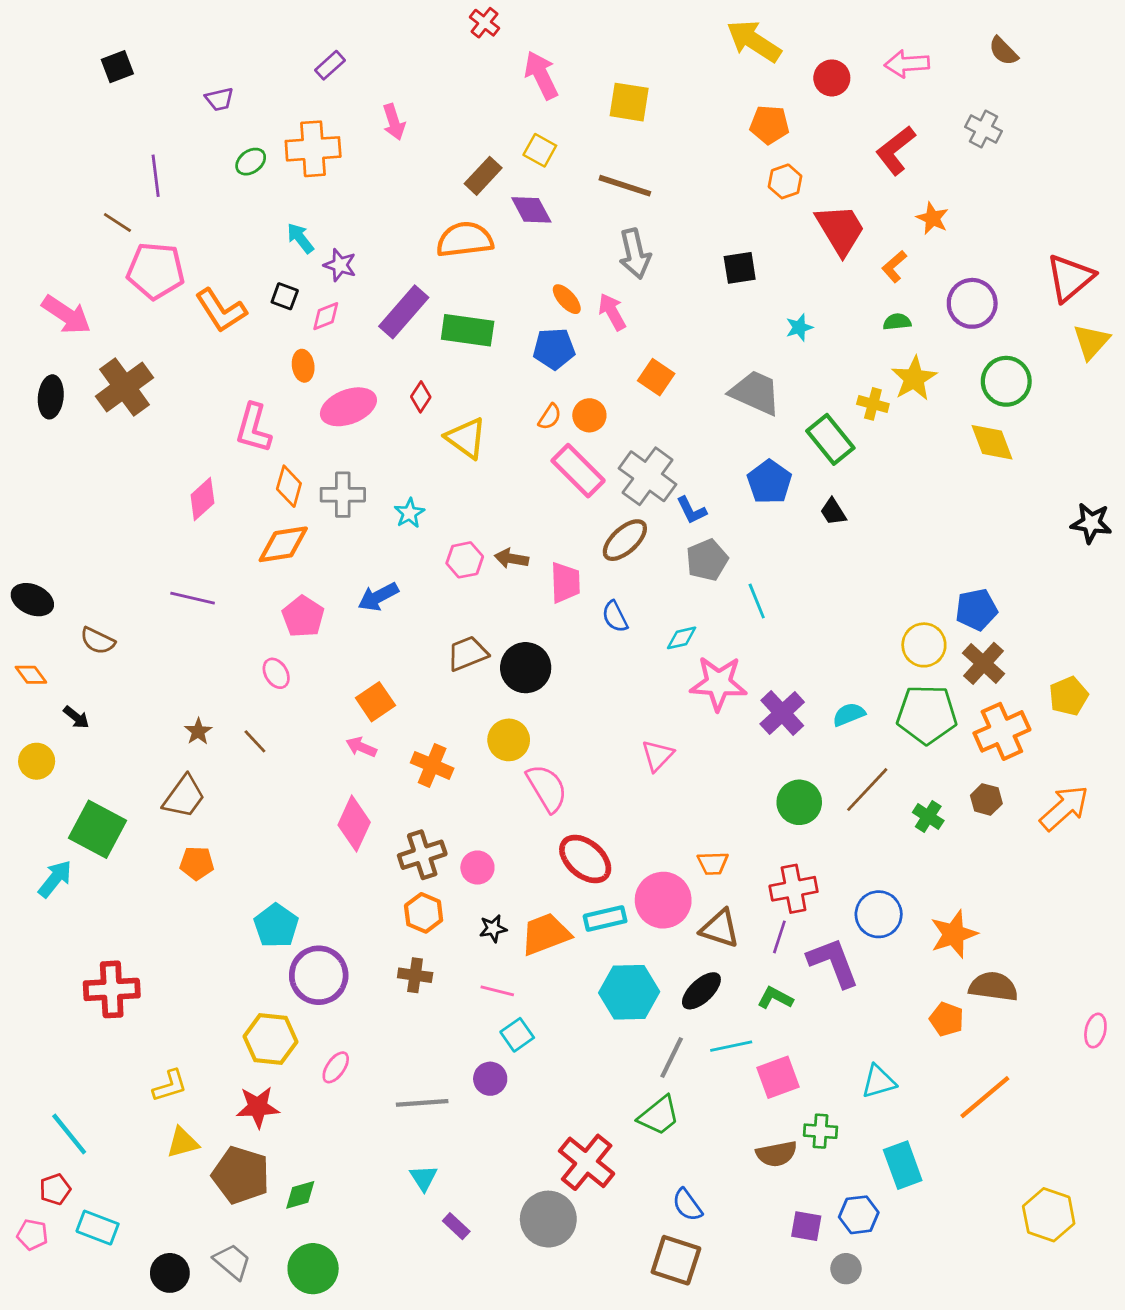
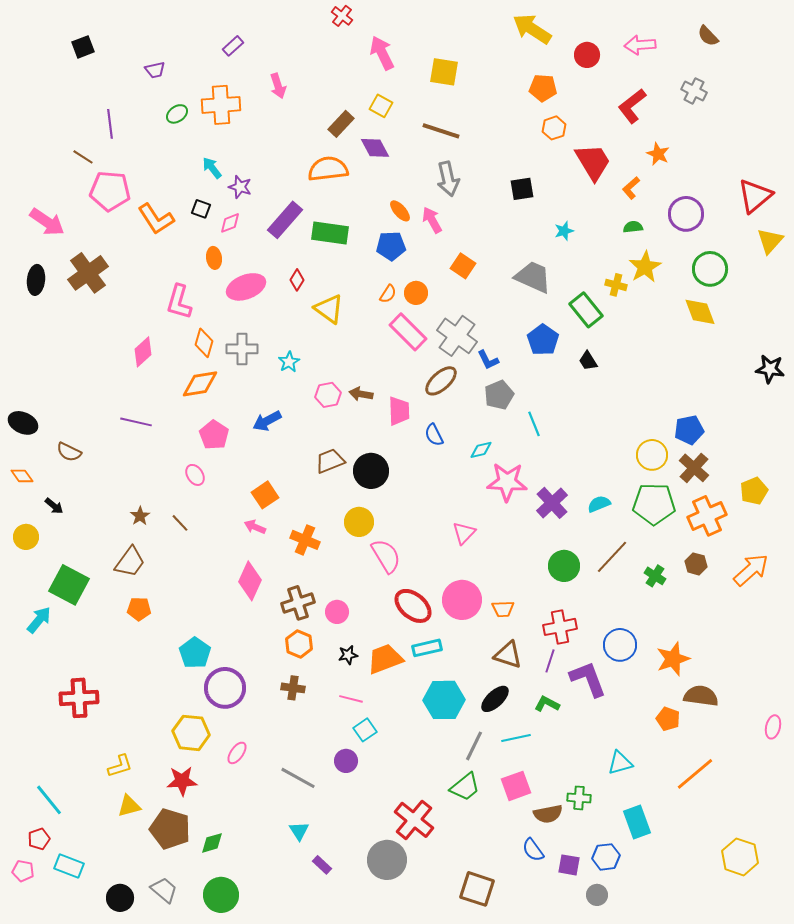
pink circle: (663, 900) -> (462, 600), moved
pink square: (778, 1077) -> (516, 786), moved
gray line: (422, 1103) -> (298, 778), turned 33
blue semicircle: (687, 1205) -> (533, 850), moved

